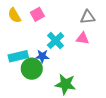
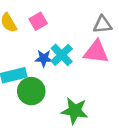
pink triangle: (82, 38) -> (96, 52), size x1.5
blue star: (42, 56) -> (44, 58), moved

